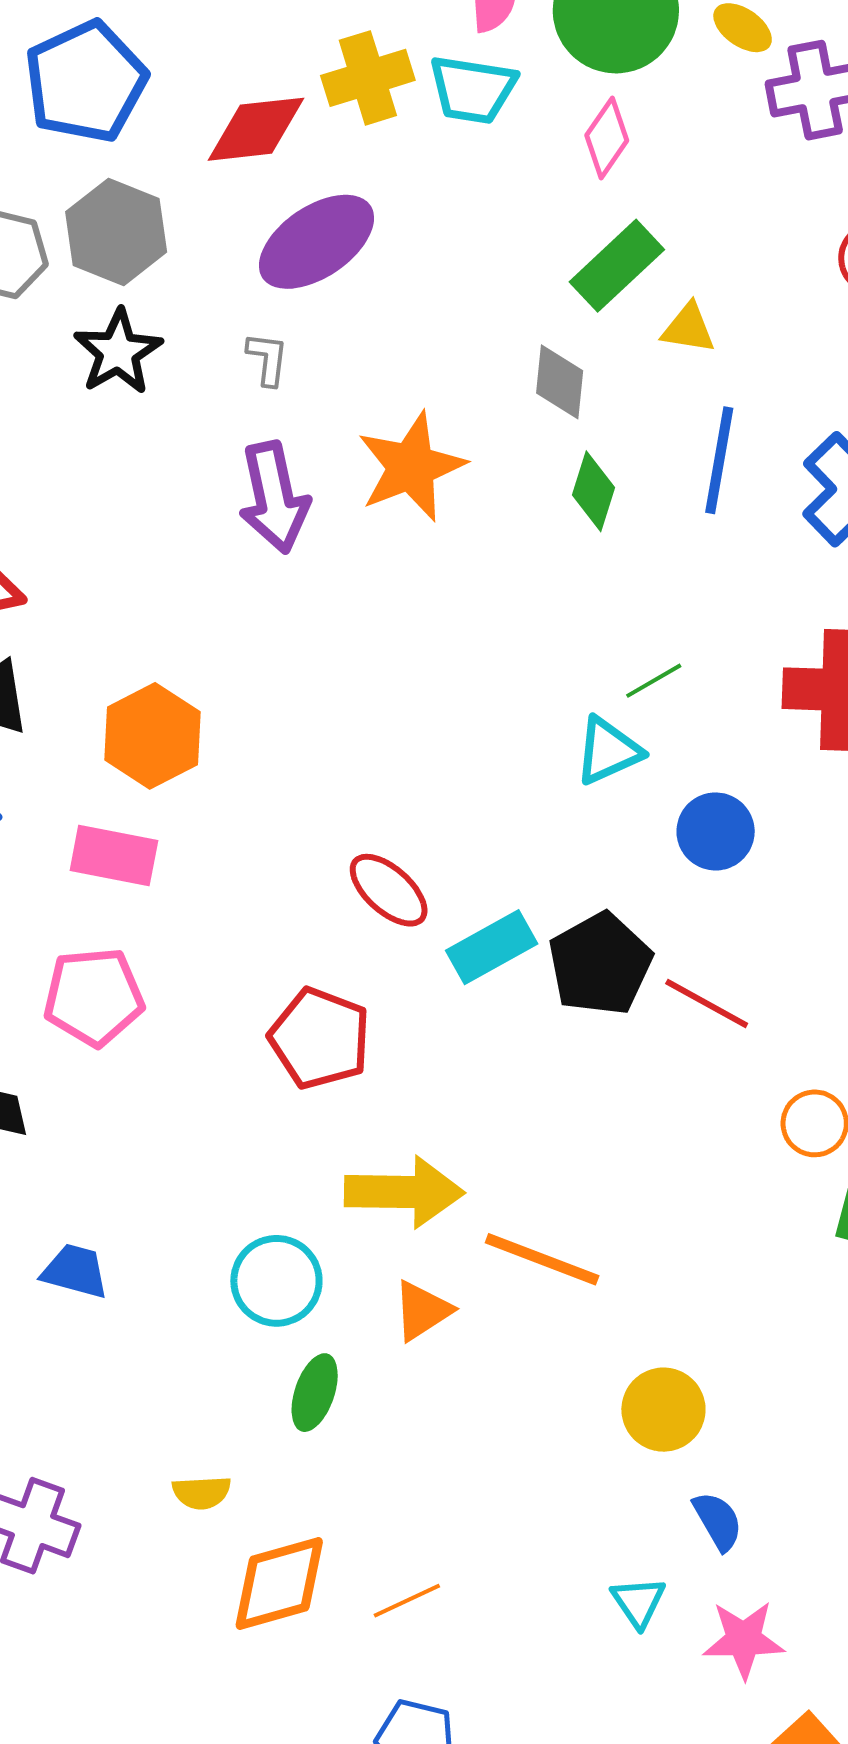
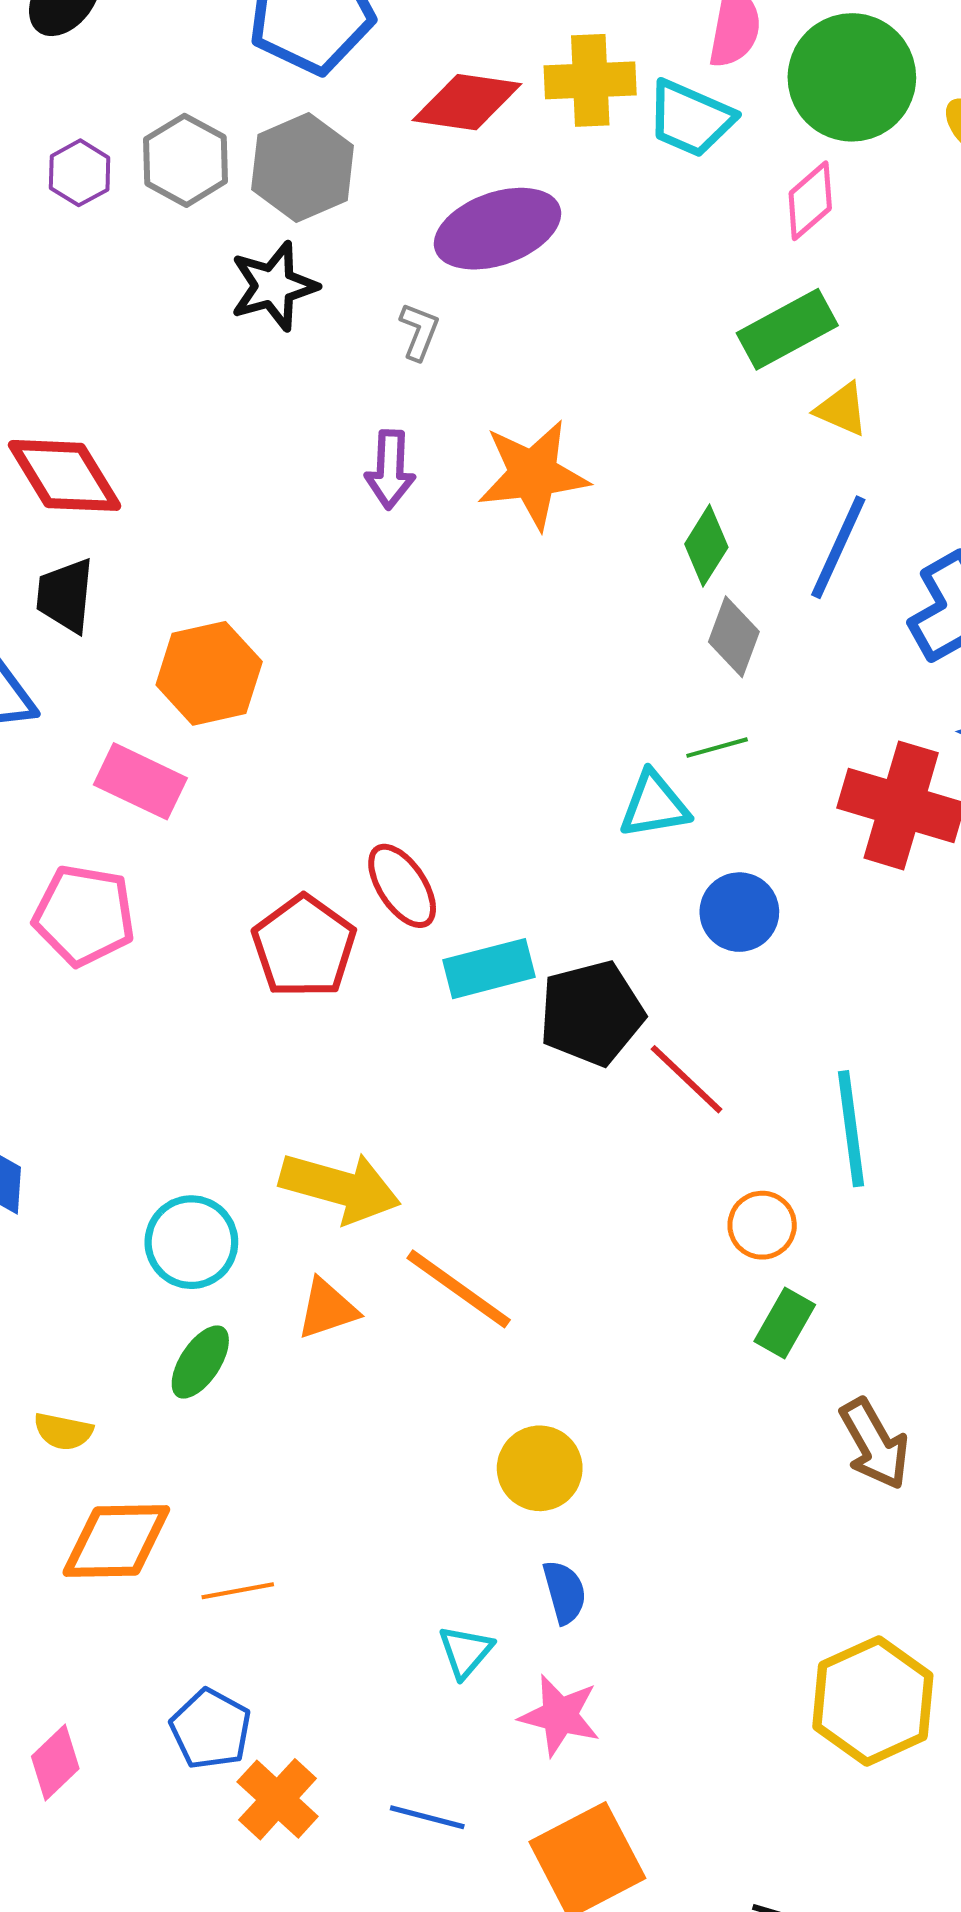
gray diamond: (560, 382) -> (734, 637), moved
purple arrow: (274, 497) -> (390, 470), size x0.7
red pentagon: (320, 1038) -> (304, 946), moved

